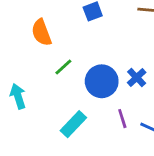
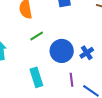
cyan rectangle: (73, 124) -> (36, 77), turned -72

